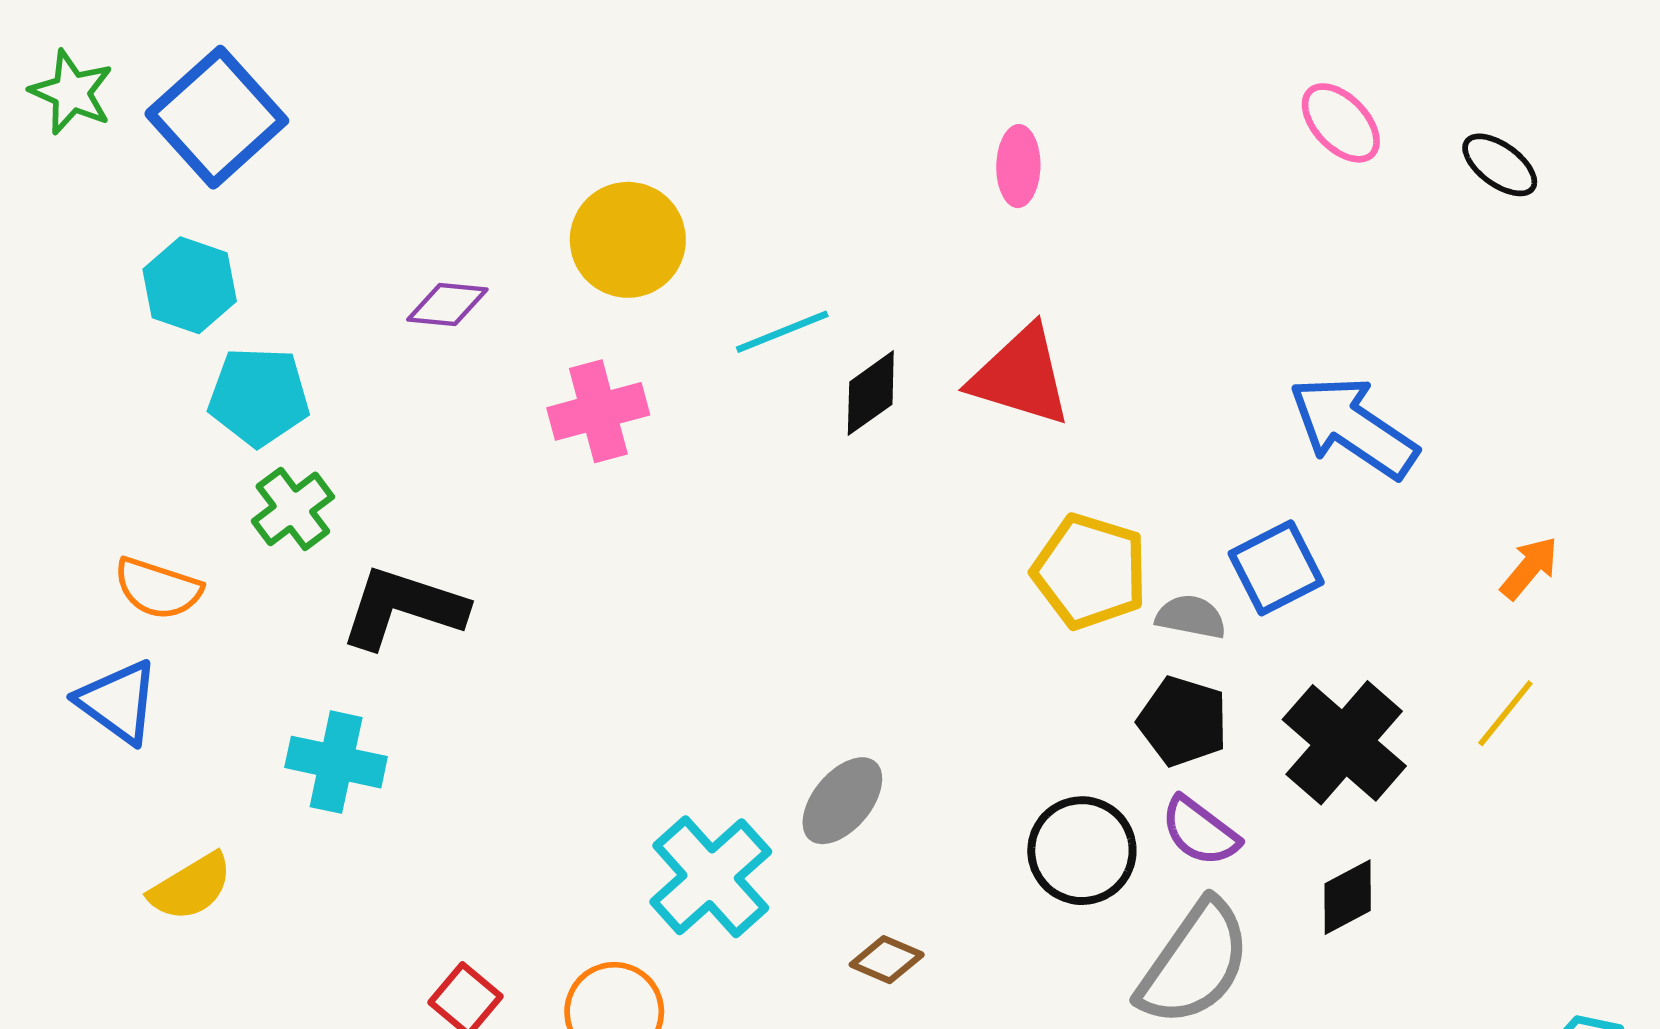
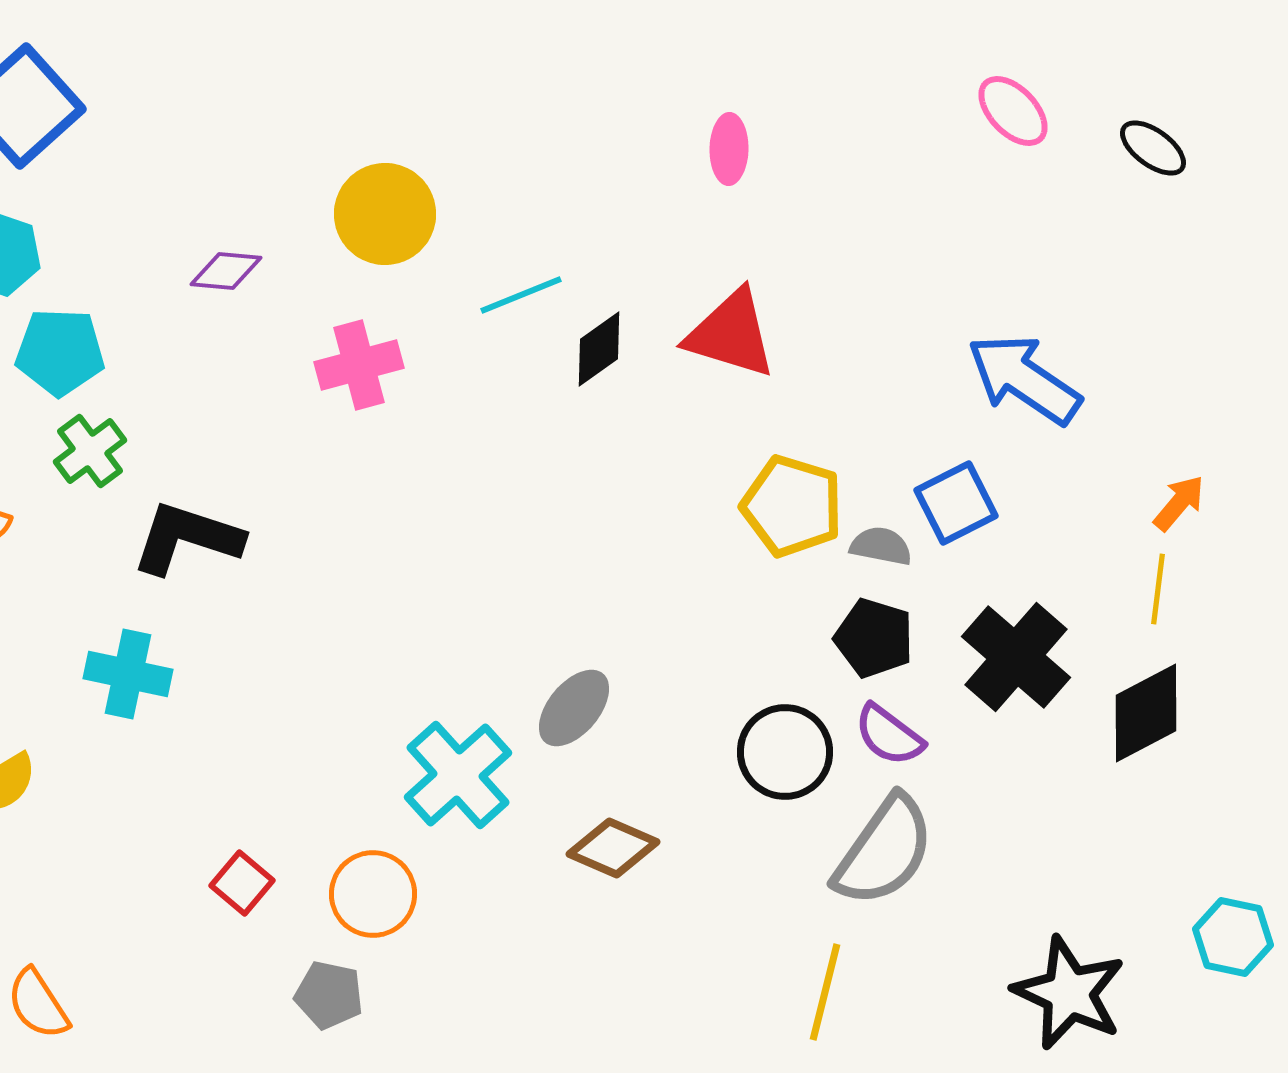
yellow line: (1505, 713) -> (1158, 589), moved, turned -32
black diamond: (1348, 897) -> (1146, 713), moved, size x1.5
brown diamond: (887, 960) -> (613, 848), size x1.4

